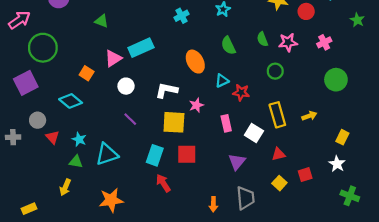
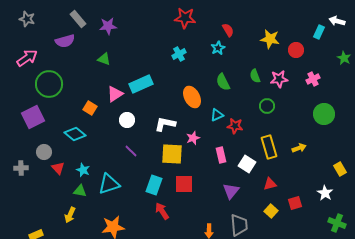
yellow rectangle: (342, 137) -> (340, 169), moved, turned -56

